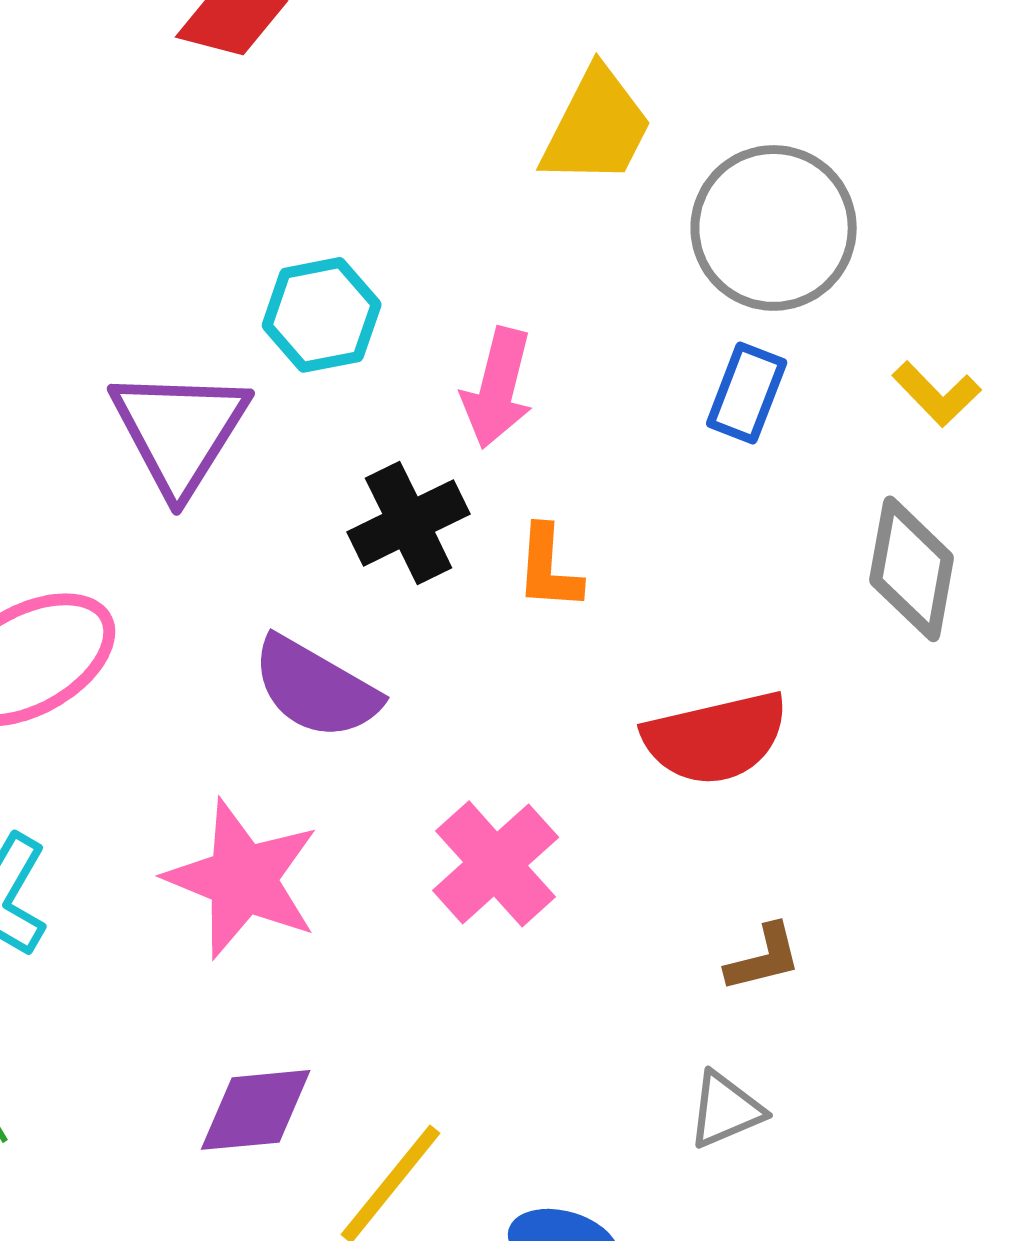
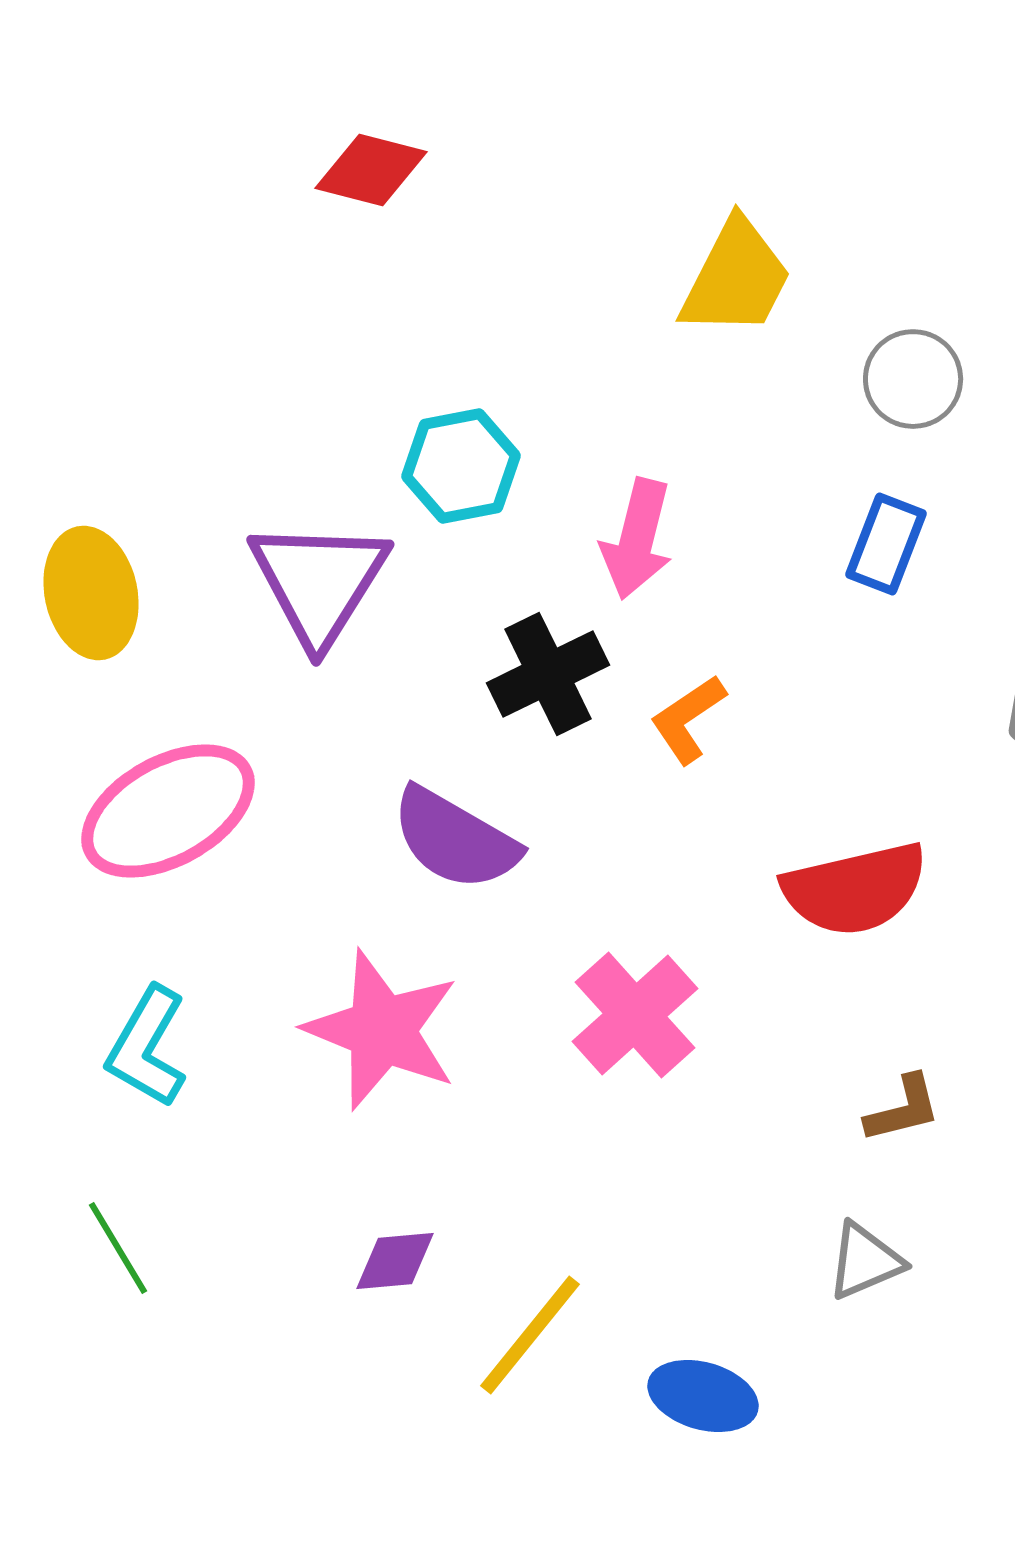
gray circle: (774, 228) -> (913, 379), size x0.6
orange L-shape: (549, 568) -> (688, 719), turned 52
purple diamond: (256, 1110) -> (395, 1261), size x0.7

